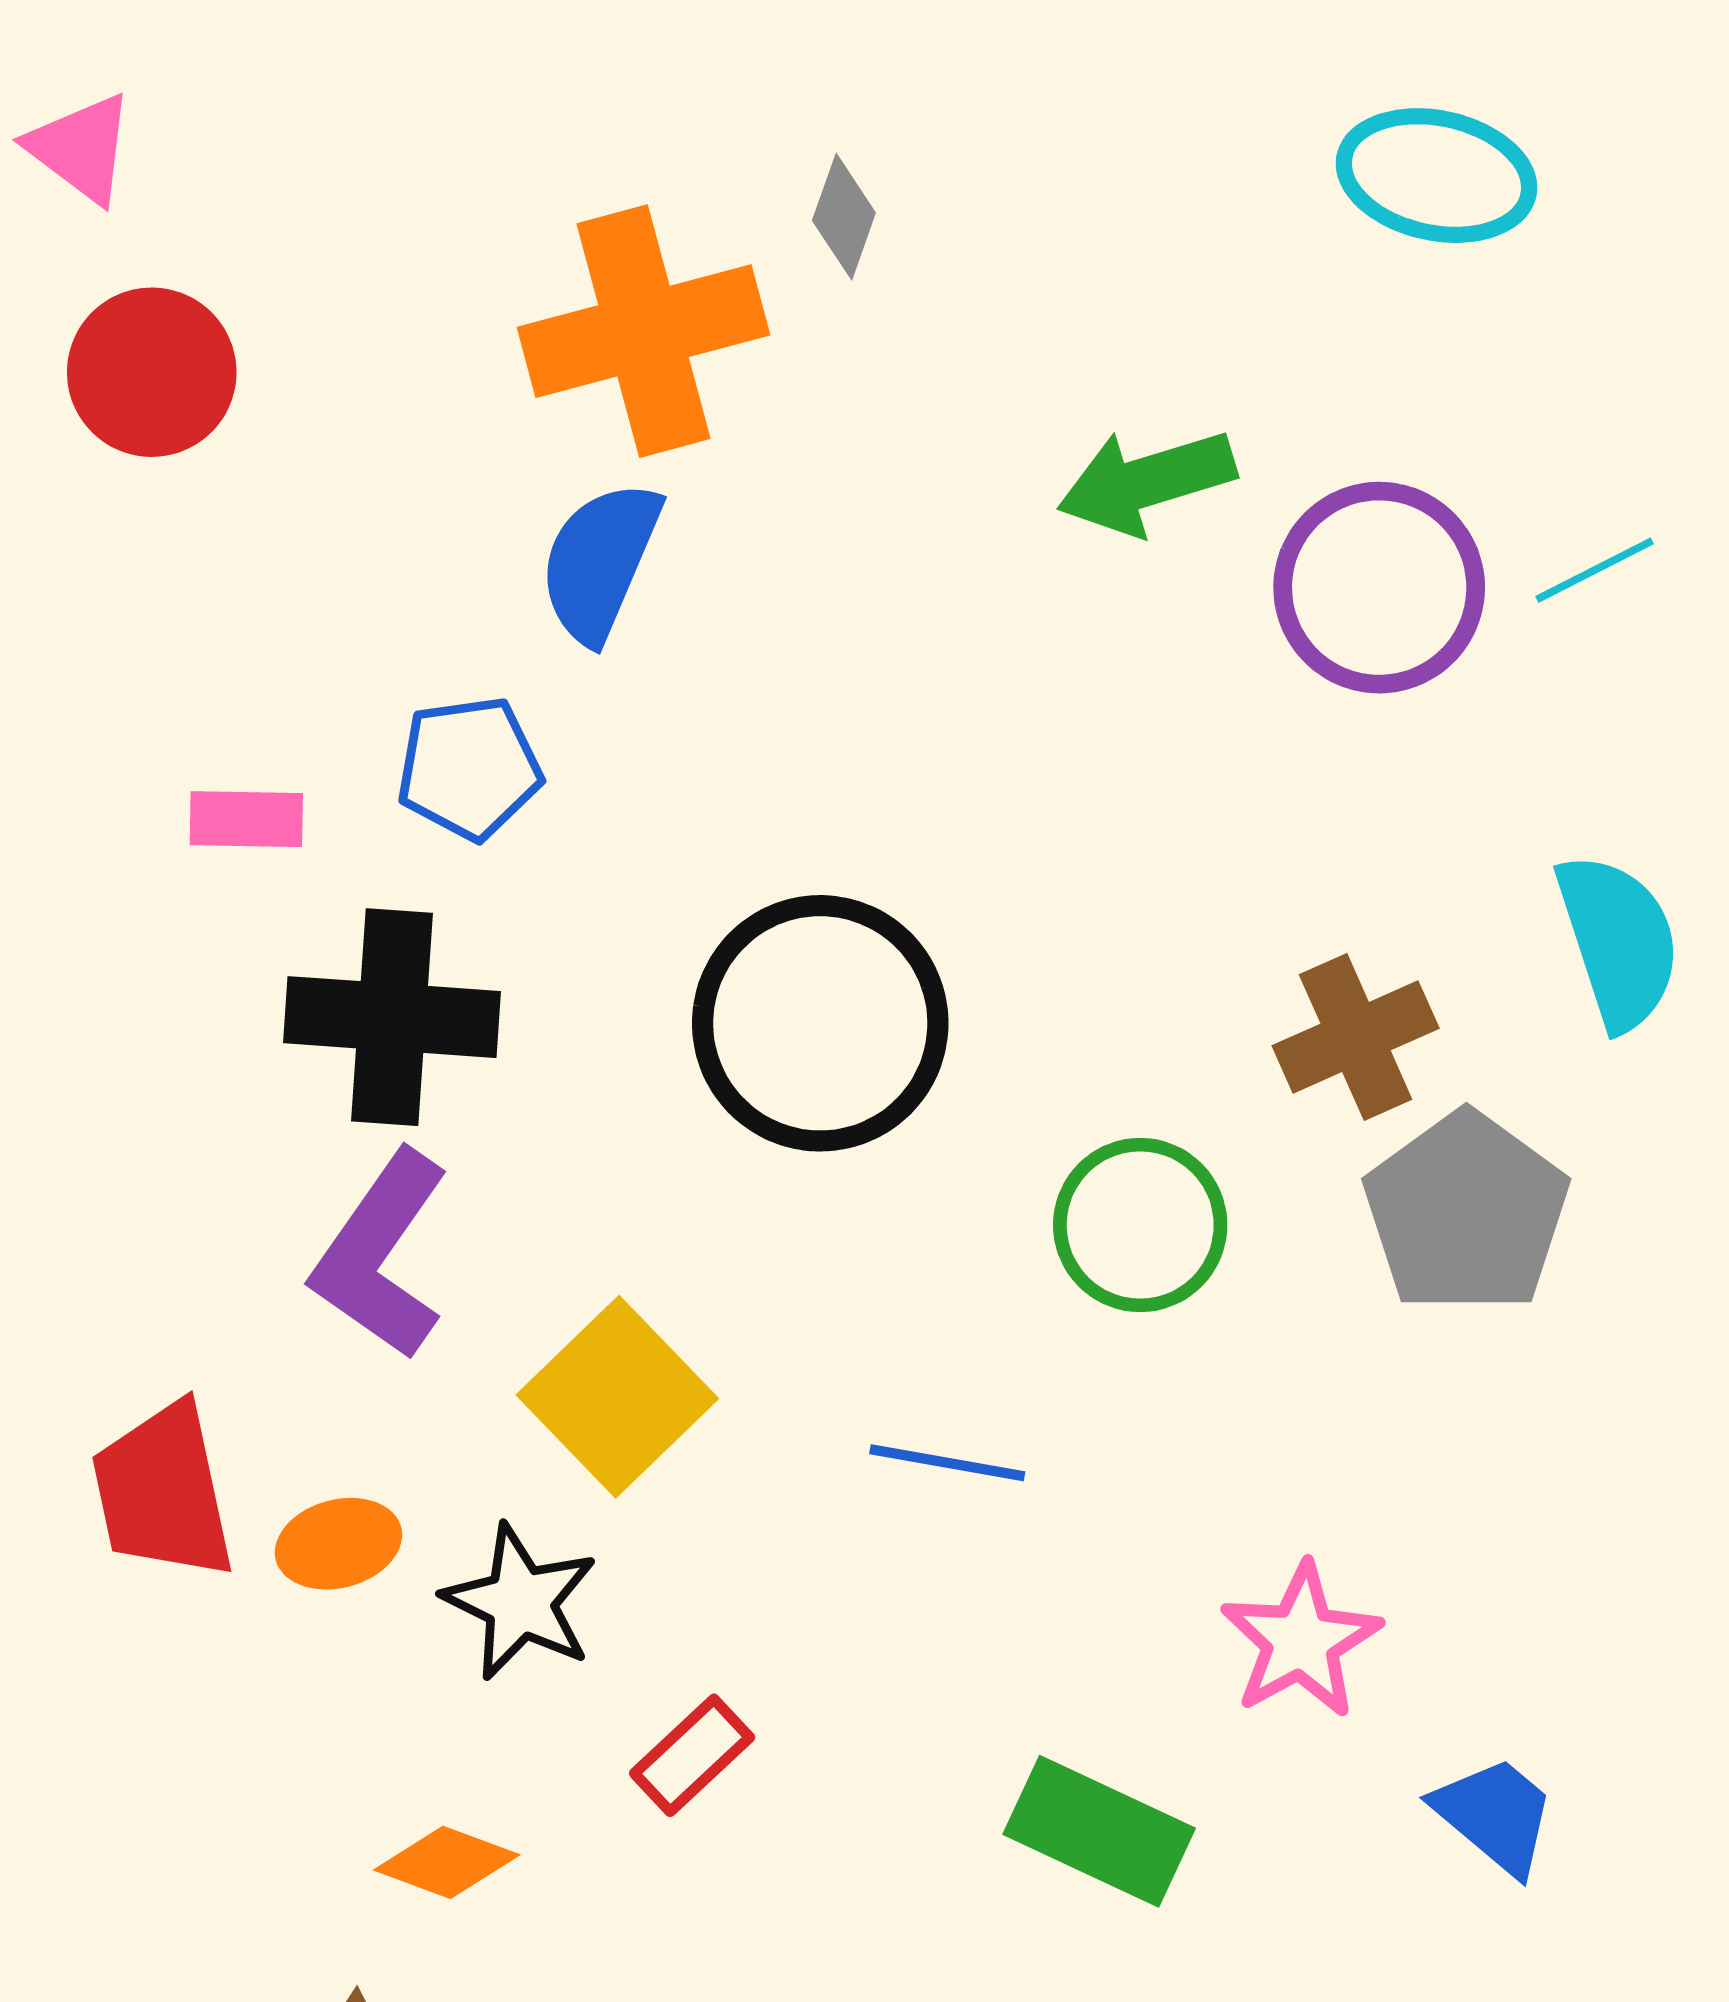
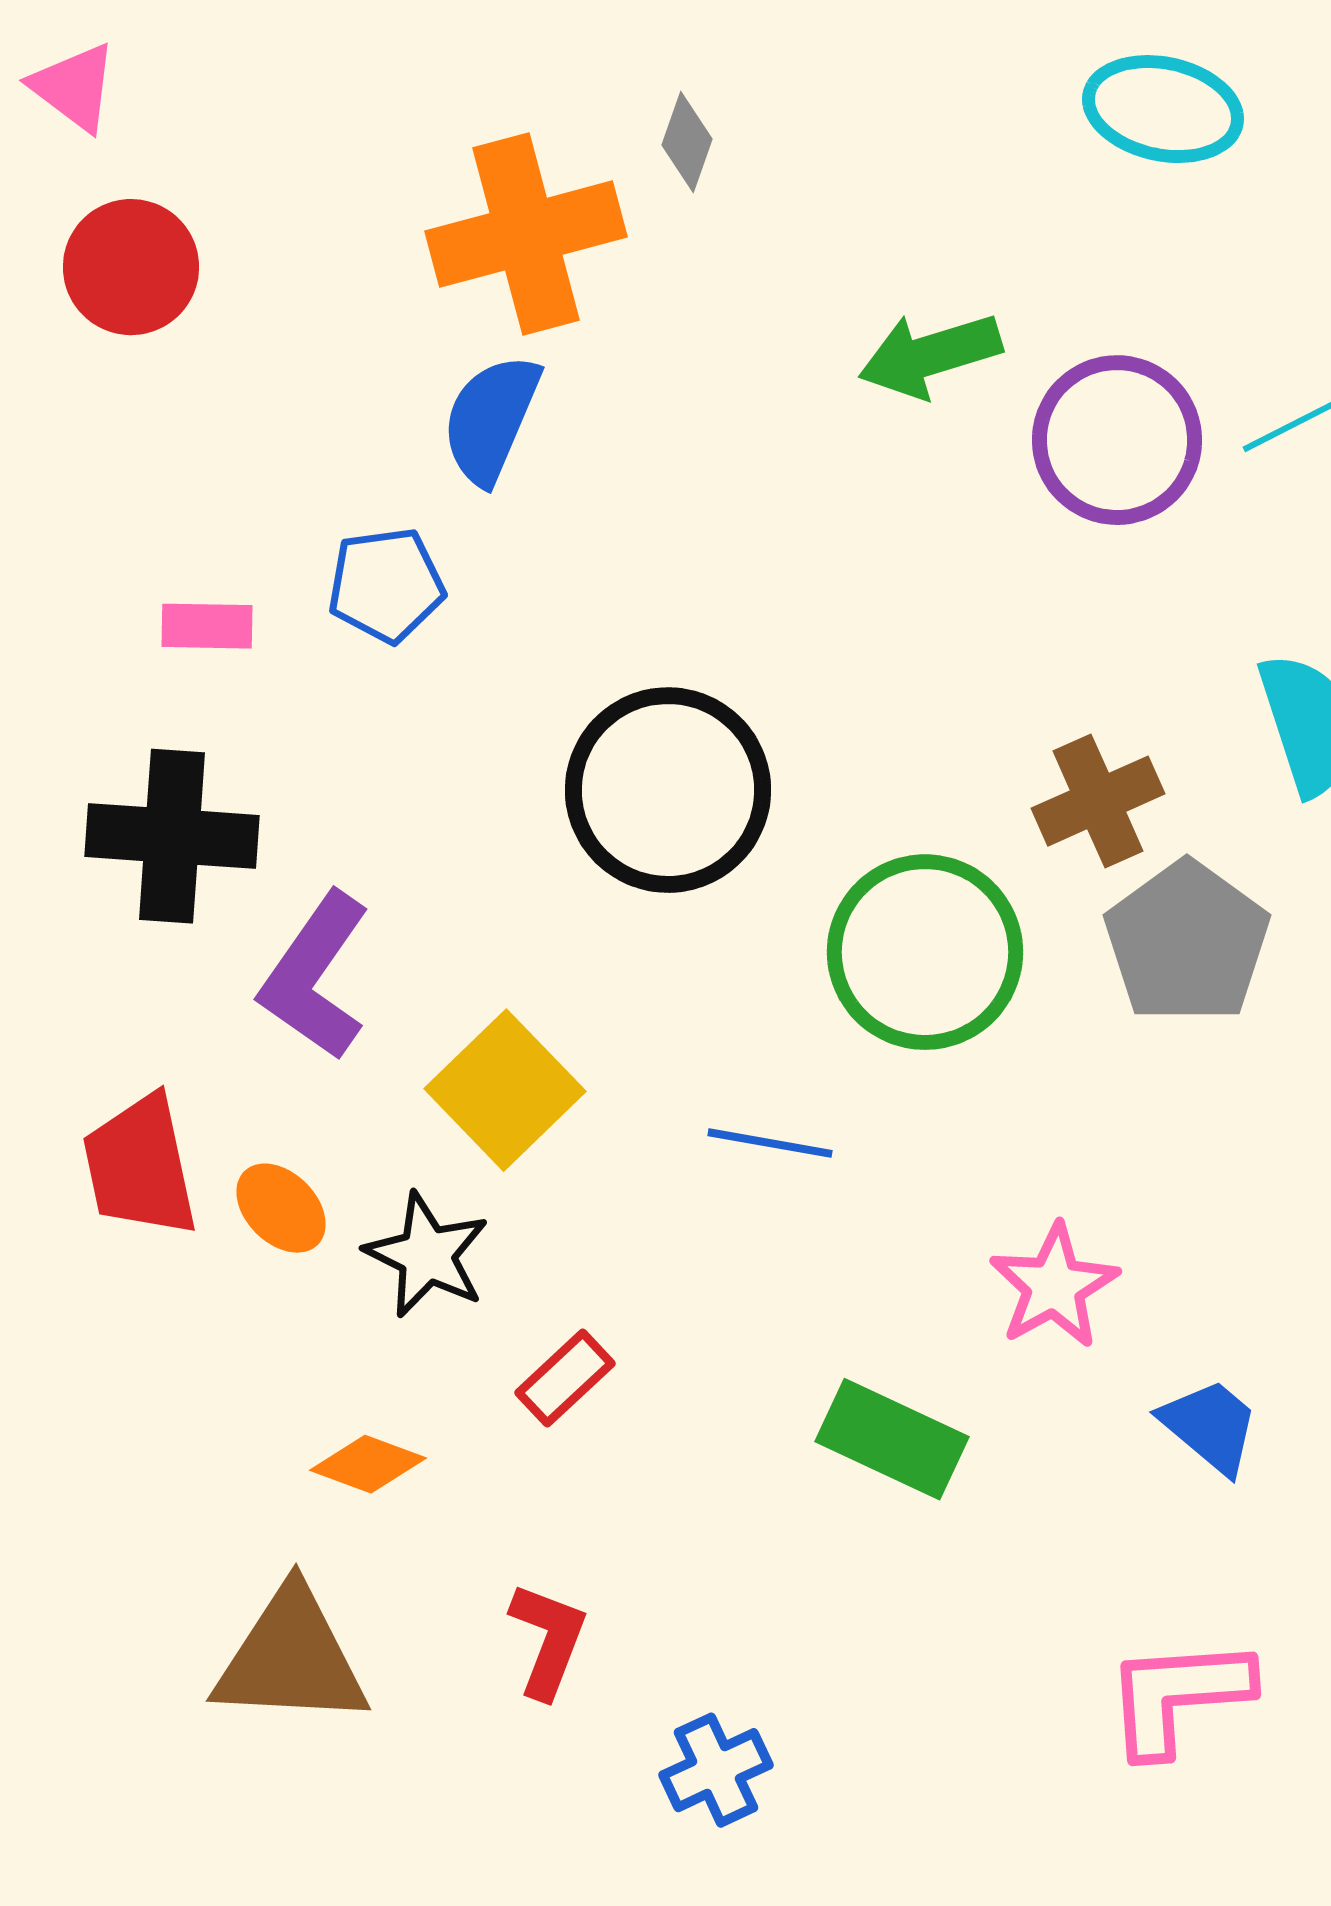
black cross: (392, 1017) -> (172, 836), moved
green circle: (1140, 1225) -> (925, 952), size x1.4
orange ellipse: (338, 1544) -> (281, 1208), turned 60

